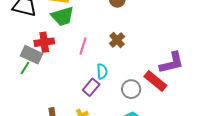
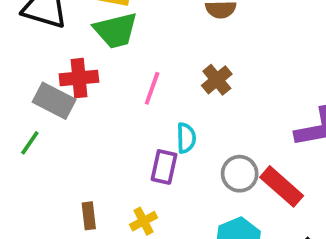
green line: (25, 68) -> (30, 143), moved
red rectangle: (155, 81) -> (282, 186), moved
purple rectangle: (91, 87) -> (164, 167), turned -30

